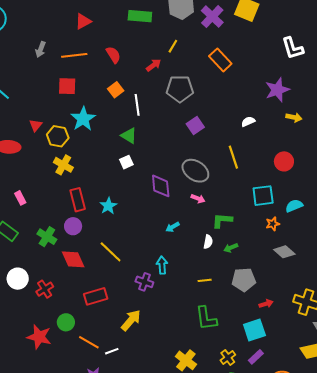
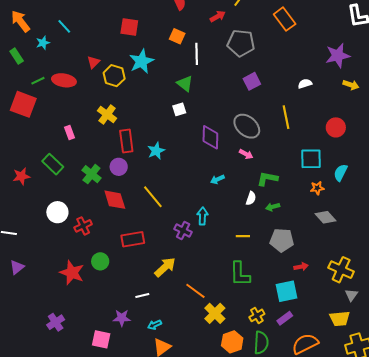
orange square: (116, 90) -> (177, 36), turned -35
yellow cross: (63, 165) -> (107, 114), moved
cyan semicircle: (294, 206) -> (341, 173), turned -48
orange line: (89, 342) -> (195, 291), moved

